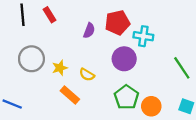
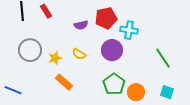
purple semicircle: (89, 31) -> (81, 25), turned 56
yellow semicircle: (87, 75) -> (79, 54), moved

